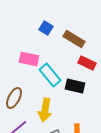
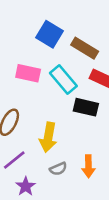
blue square: (46, 28) -> (49, 34), size x1.5
cyan rectangle: (50, 75) -> (63, 80), moved

